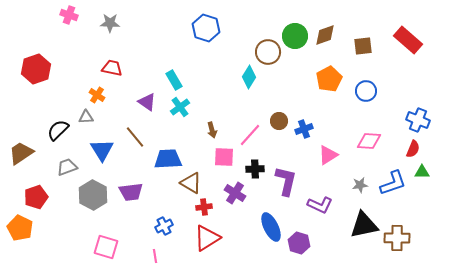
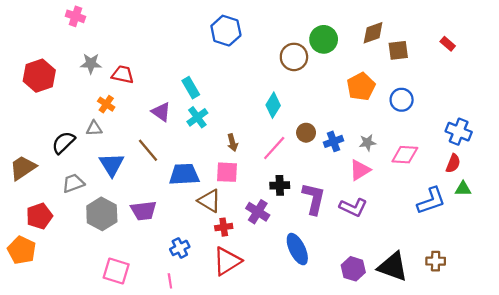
gray star: (110, 23) -> (91, 64), moved
brown diamond: (325, 35) -> (373, 33), moved
red rectangle: (408, 40) -> (448, 44), size x0.5
cyan diamond: (249, 77) -> (273, 105), moved
pink square: (224, 157) -> (227, 172), moved
gray star: (360, 185) -> (368, 143), moved
purple L-shape: (320, 205) -> (353, 207), moved
black triangle: (364, 225) -> (393, 267), moved, turned 32
brown cross: (397, 238) -> (436, 261), size x0.7
purple hexagon: (299, 243) -> (353, 269), moved

